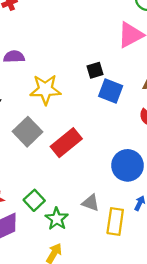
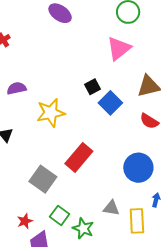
blue square: (111, 91) -> (110, 103), turned 35
gray square: (27, 132) -> (43, 179), moved

